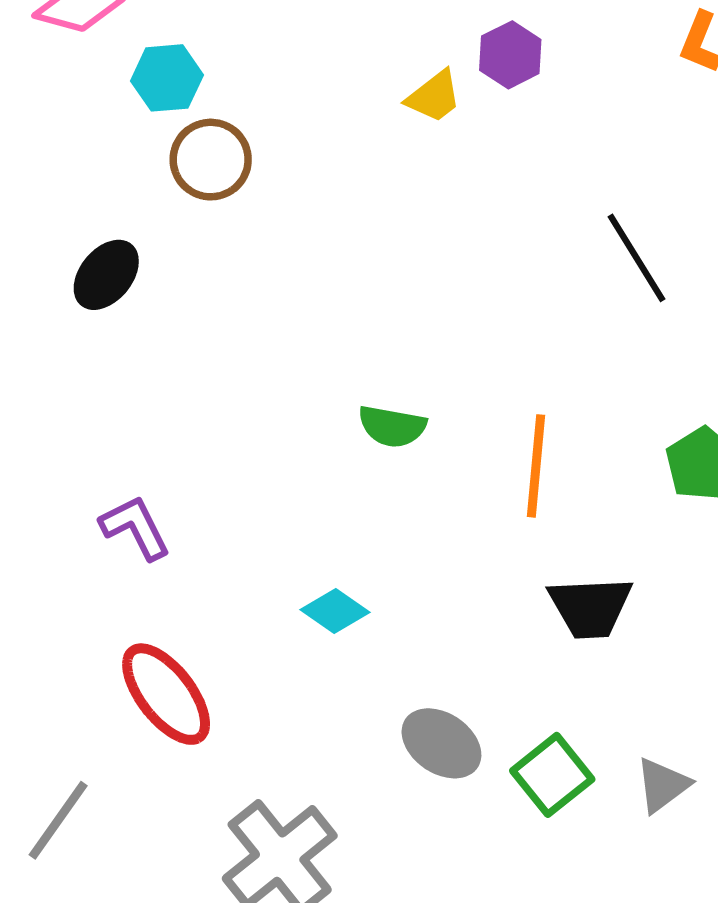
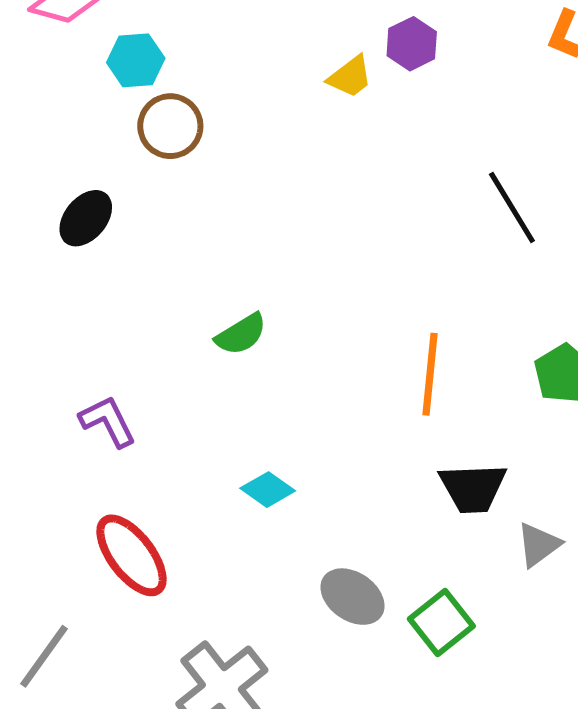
green semicircle: (392, 426) -> (241, 334), moved, turned -42
gray triangle: (663, 785) -> (539, 545), moved

